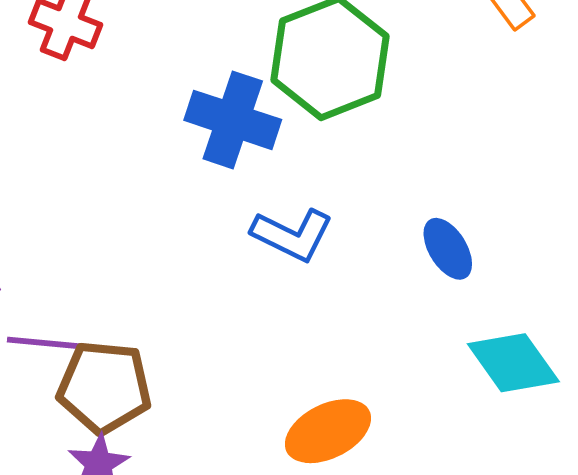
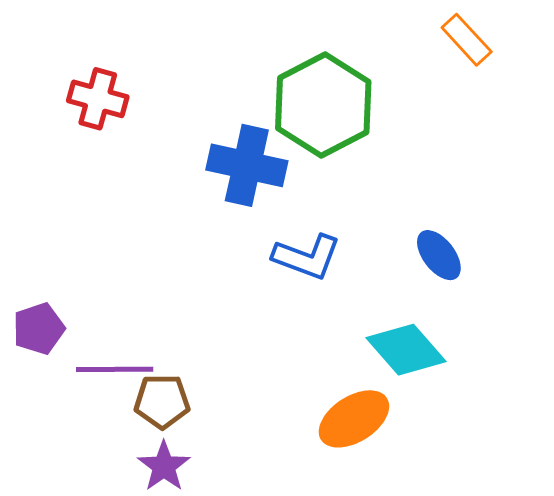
cyan diamond: (513, 363) -> (406, 350), moved
brown pentagon: (104, 387) -> (162, 401), size x0.7

